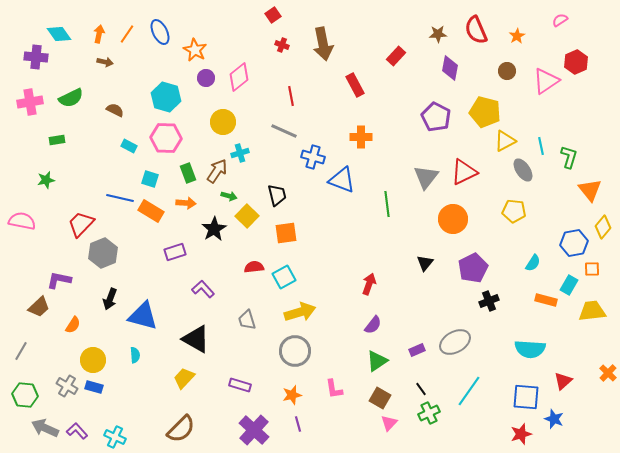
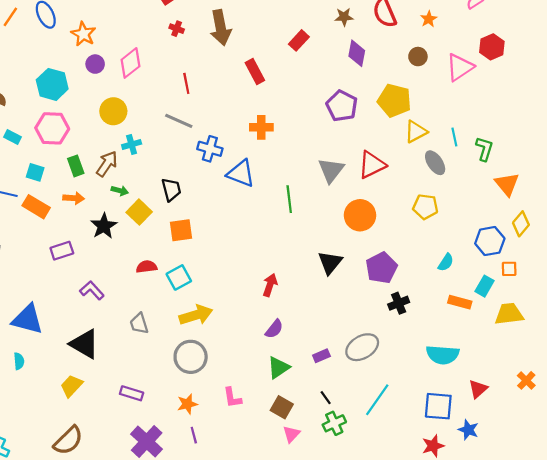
black triangle: (425, 263) -> (330, 262), size x1.4

